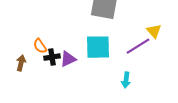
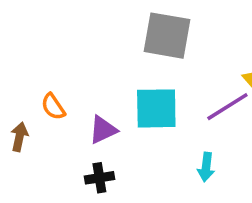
black cross: (52, 57) -> (99, 178), moved

